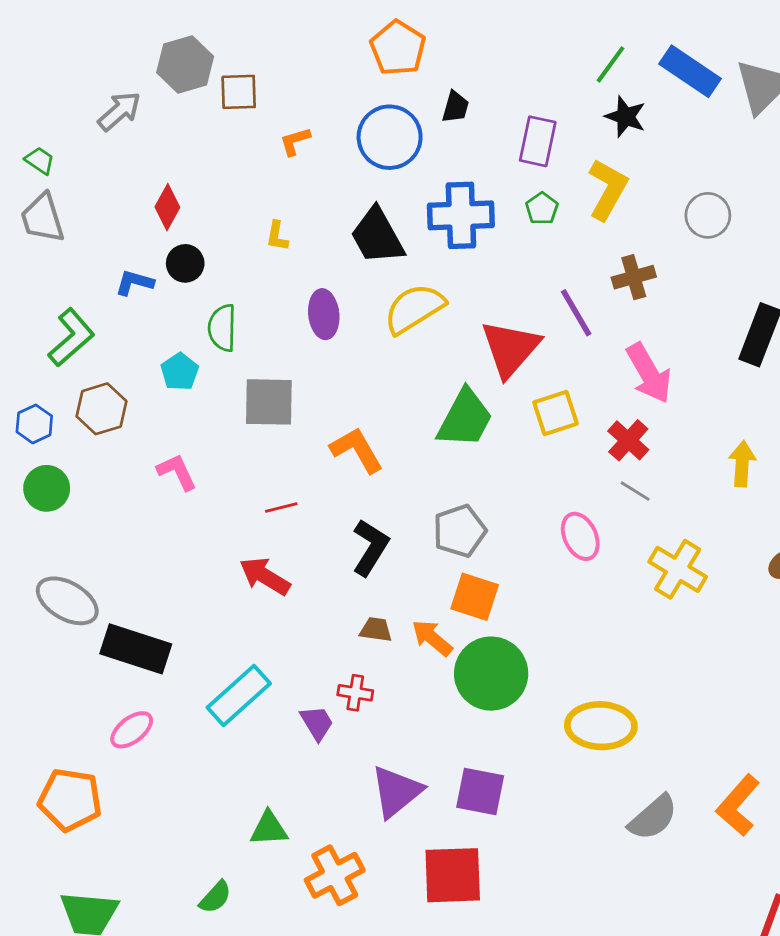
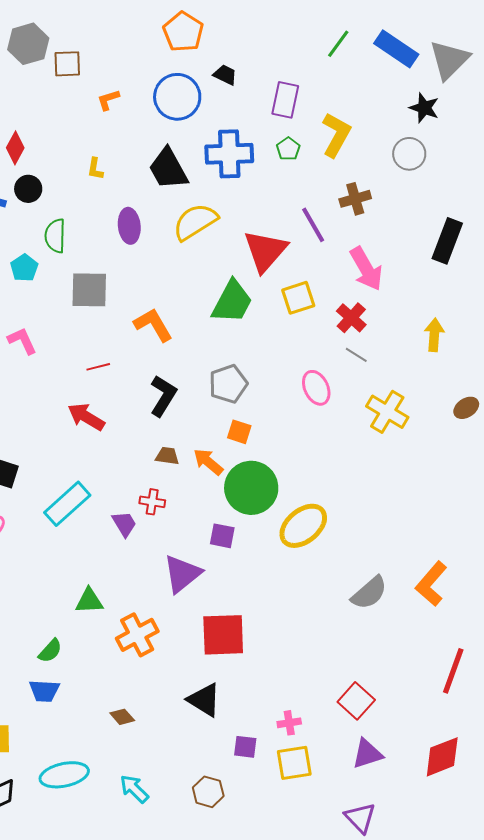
black trapezoid: (455, 107) -> (225, 75), turned -80
black star: (626, 117) -> (424, 108), moved
orange square: (475, 597) -> (239, 432), size x0.7
yellow ellipse: (601, 726) -> (303, 526), moved, turned -42
purple square: (480, 792) -> (222, 536), moved, size x0.7

